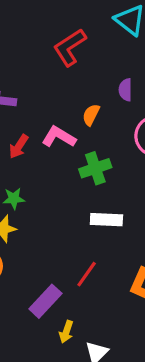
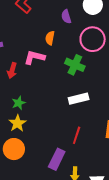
green cross: (95, 168) -> (75, 65), moved, turned -30

